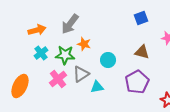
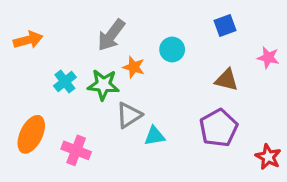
orange arrow: (37, 30) -> (28, 40), moved
cyan circle: (108, 60) -> (172, 50), moved
pink cross: (58, 79) -> (76, 150), moved, turned -30

